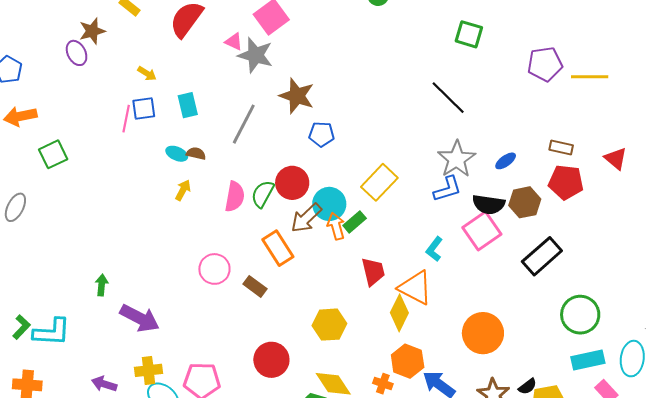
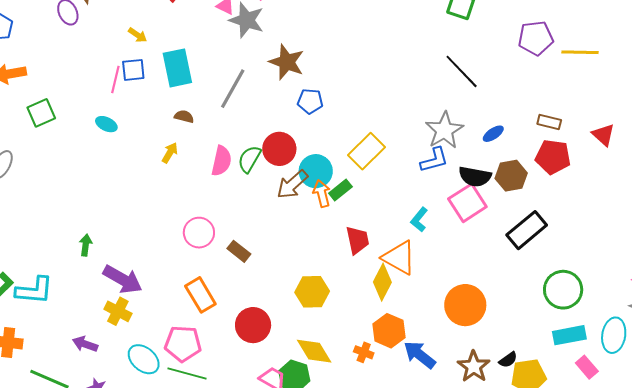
black line: (448, 98) -> (462, 71), moved
cyan rectangle: (188, 105) -> (177, 68), size x1.5
cyan ellipse: (177, 154) -> (106, 124), moved
orange rectangle: (278, 248) -> (200, 295), moved
yellow cross: (148, 370) -> (118, 311), moved, turned 32

